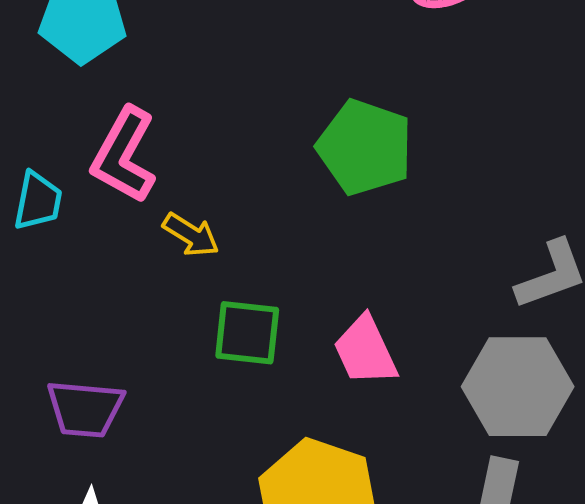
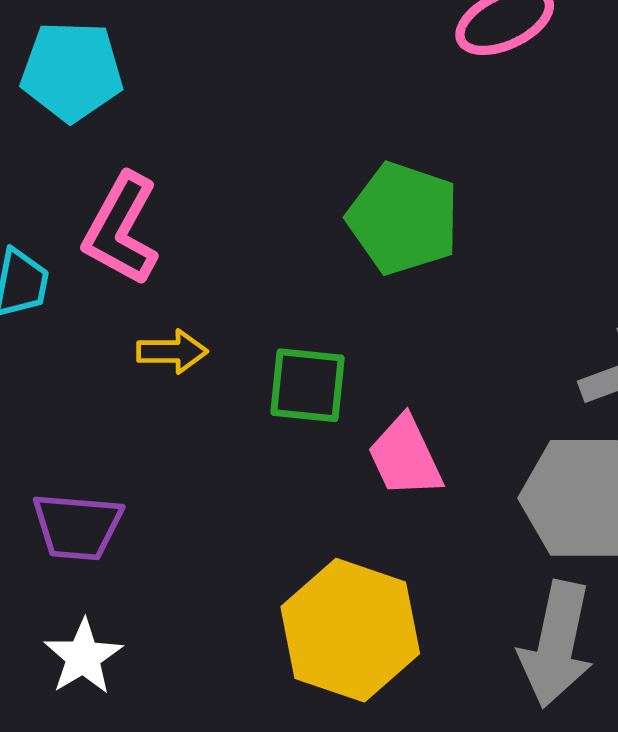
yellow arrow: (191, 235) -> (172, 351), moved, turned -32
green square: (247, 333) -> (307, 385), moved

